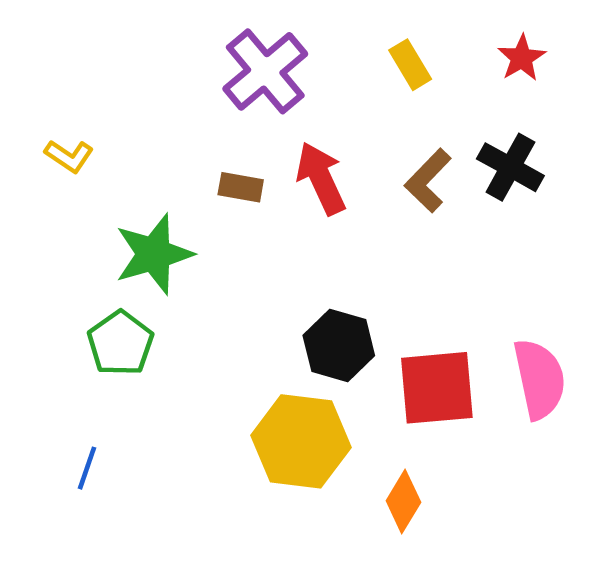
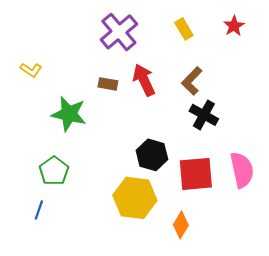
black cross: (510, 167) -> (204, 115), moved
green star: (154, 254) -> (69, 114), turned 30
green pentagon: (120, 343) -> (54, 171), moved

